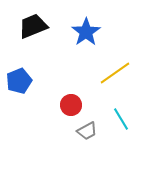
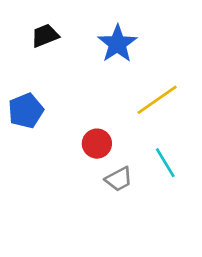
black trapezoid: (33, 26) -> (45, 36), size x0.7

